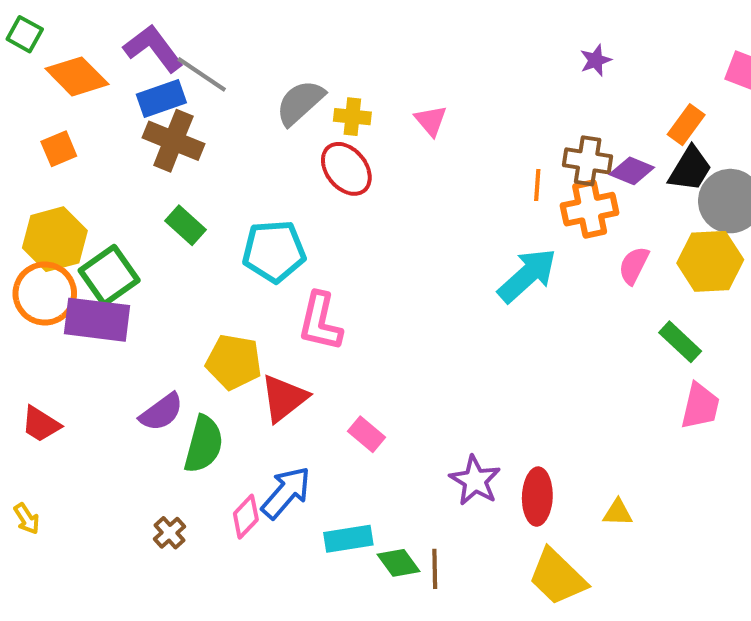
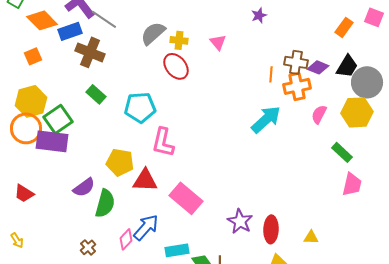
purple star: (596, 60) -> (259, 15), moved
blue rectangle: (161, 99) -> (70, 31), moved
orange rectangle: (686, 125) -> (344, 27), moved
red triangle: (284, 398) -> (145, 180), turned 40
pink rectangle: (366, 434) -> (186, 198), size x1.8

